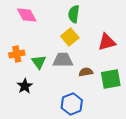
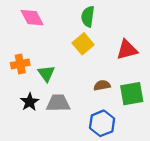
gray trapezoid: (63, 60) -> (58, 103), moved
blue hexagon: (72, 104) -> (102, 123), moved

